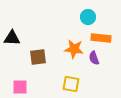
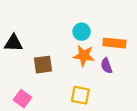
cyan circle: (88, 17) -> (82, 32), moved
pink square: (20, 87) -> (23, 99), turned 35

